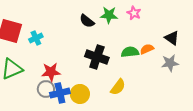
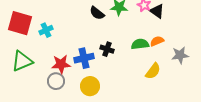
black triangle: (172, 38) -> (157, 11), moved
black cross: (97, 57) -> (107, 49), size x0.6
yellow semicircle: (118, 87) -> (153, 71), moved
blue cross: (60, 93) -> (84, 58), moved

